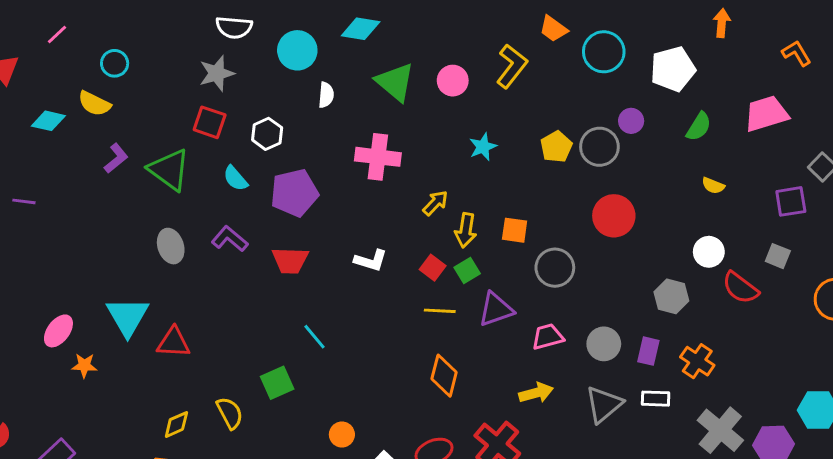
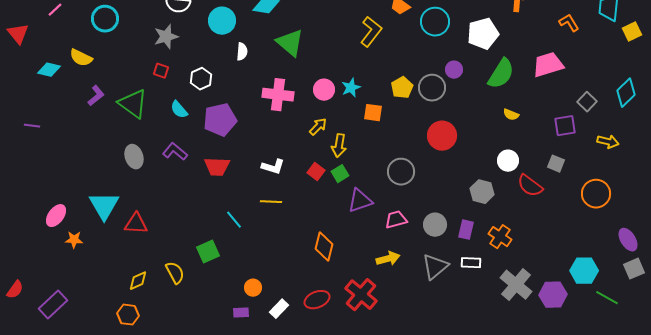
cyan circle: (115, 63) -> (105, 19), moved, size x1.4
pink circle: (453, 81) -> (324, 90), moved
red square: (210, 122) -> (161, 71), size x0.7
green semicircle: (699, 127) -> (501, 74), size x1.5
orange square: (515, 230) -> (373, 113), moved
yellow line: (440, 311) -> (271, 202), moved

